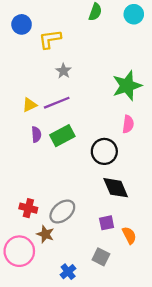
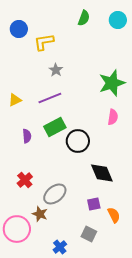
yellow triangle: (29, 105) -> (15, 100), moved
purple semicircle: (36, 134) -> (27, 136), moved
black circle: (104, 151) -> (78, 141), moved
red cross: (28, 208) -> (25, 180), moved, turned 35

